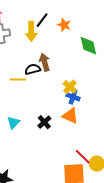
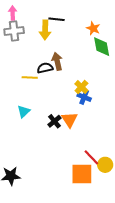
black line: (42, 20) -> (56, 19), turned 56
orange star: (64, 25) -> (93, 28), moved
orange triangle: (70, 116) -> (69, 120), moved, turned 30
cyan triangle: (13, 123) -> (24, 111), moved

